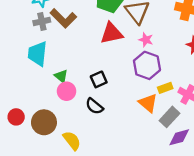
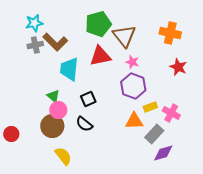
cyan trapezoid: (38, 54) -> (69, 69), moved
orange triangle: (148, 103) -> (134, 121), turned -42
brown circle: (44, 122) -> (52, 126), moved

